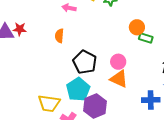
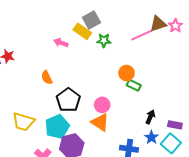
orange semicircle: (59, 36) -> (47, 78), moved, turned -40
yellow trapezoid: (49, 103) -> (23, 122), moved

